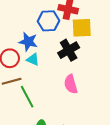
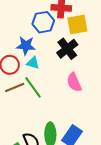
green line: (27, 97) -> (33, 87), moved

